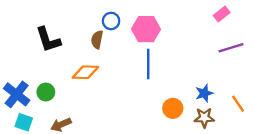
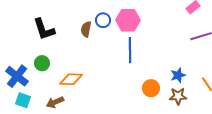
blue circle: (111, 21) -> (103, 20), moved
orange diamond: (85, 72) -> (71, 79), moved
green circle: (46, 92) -> (42, 63), moved

